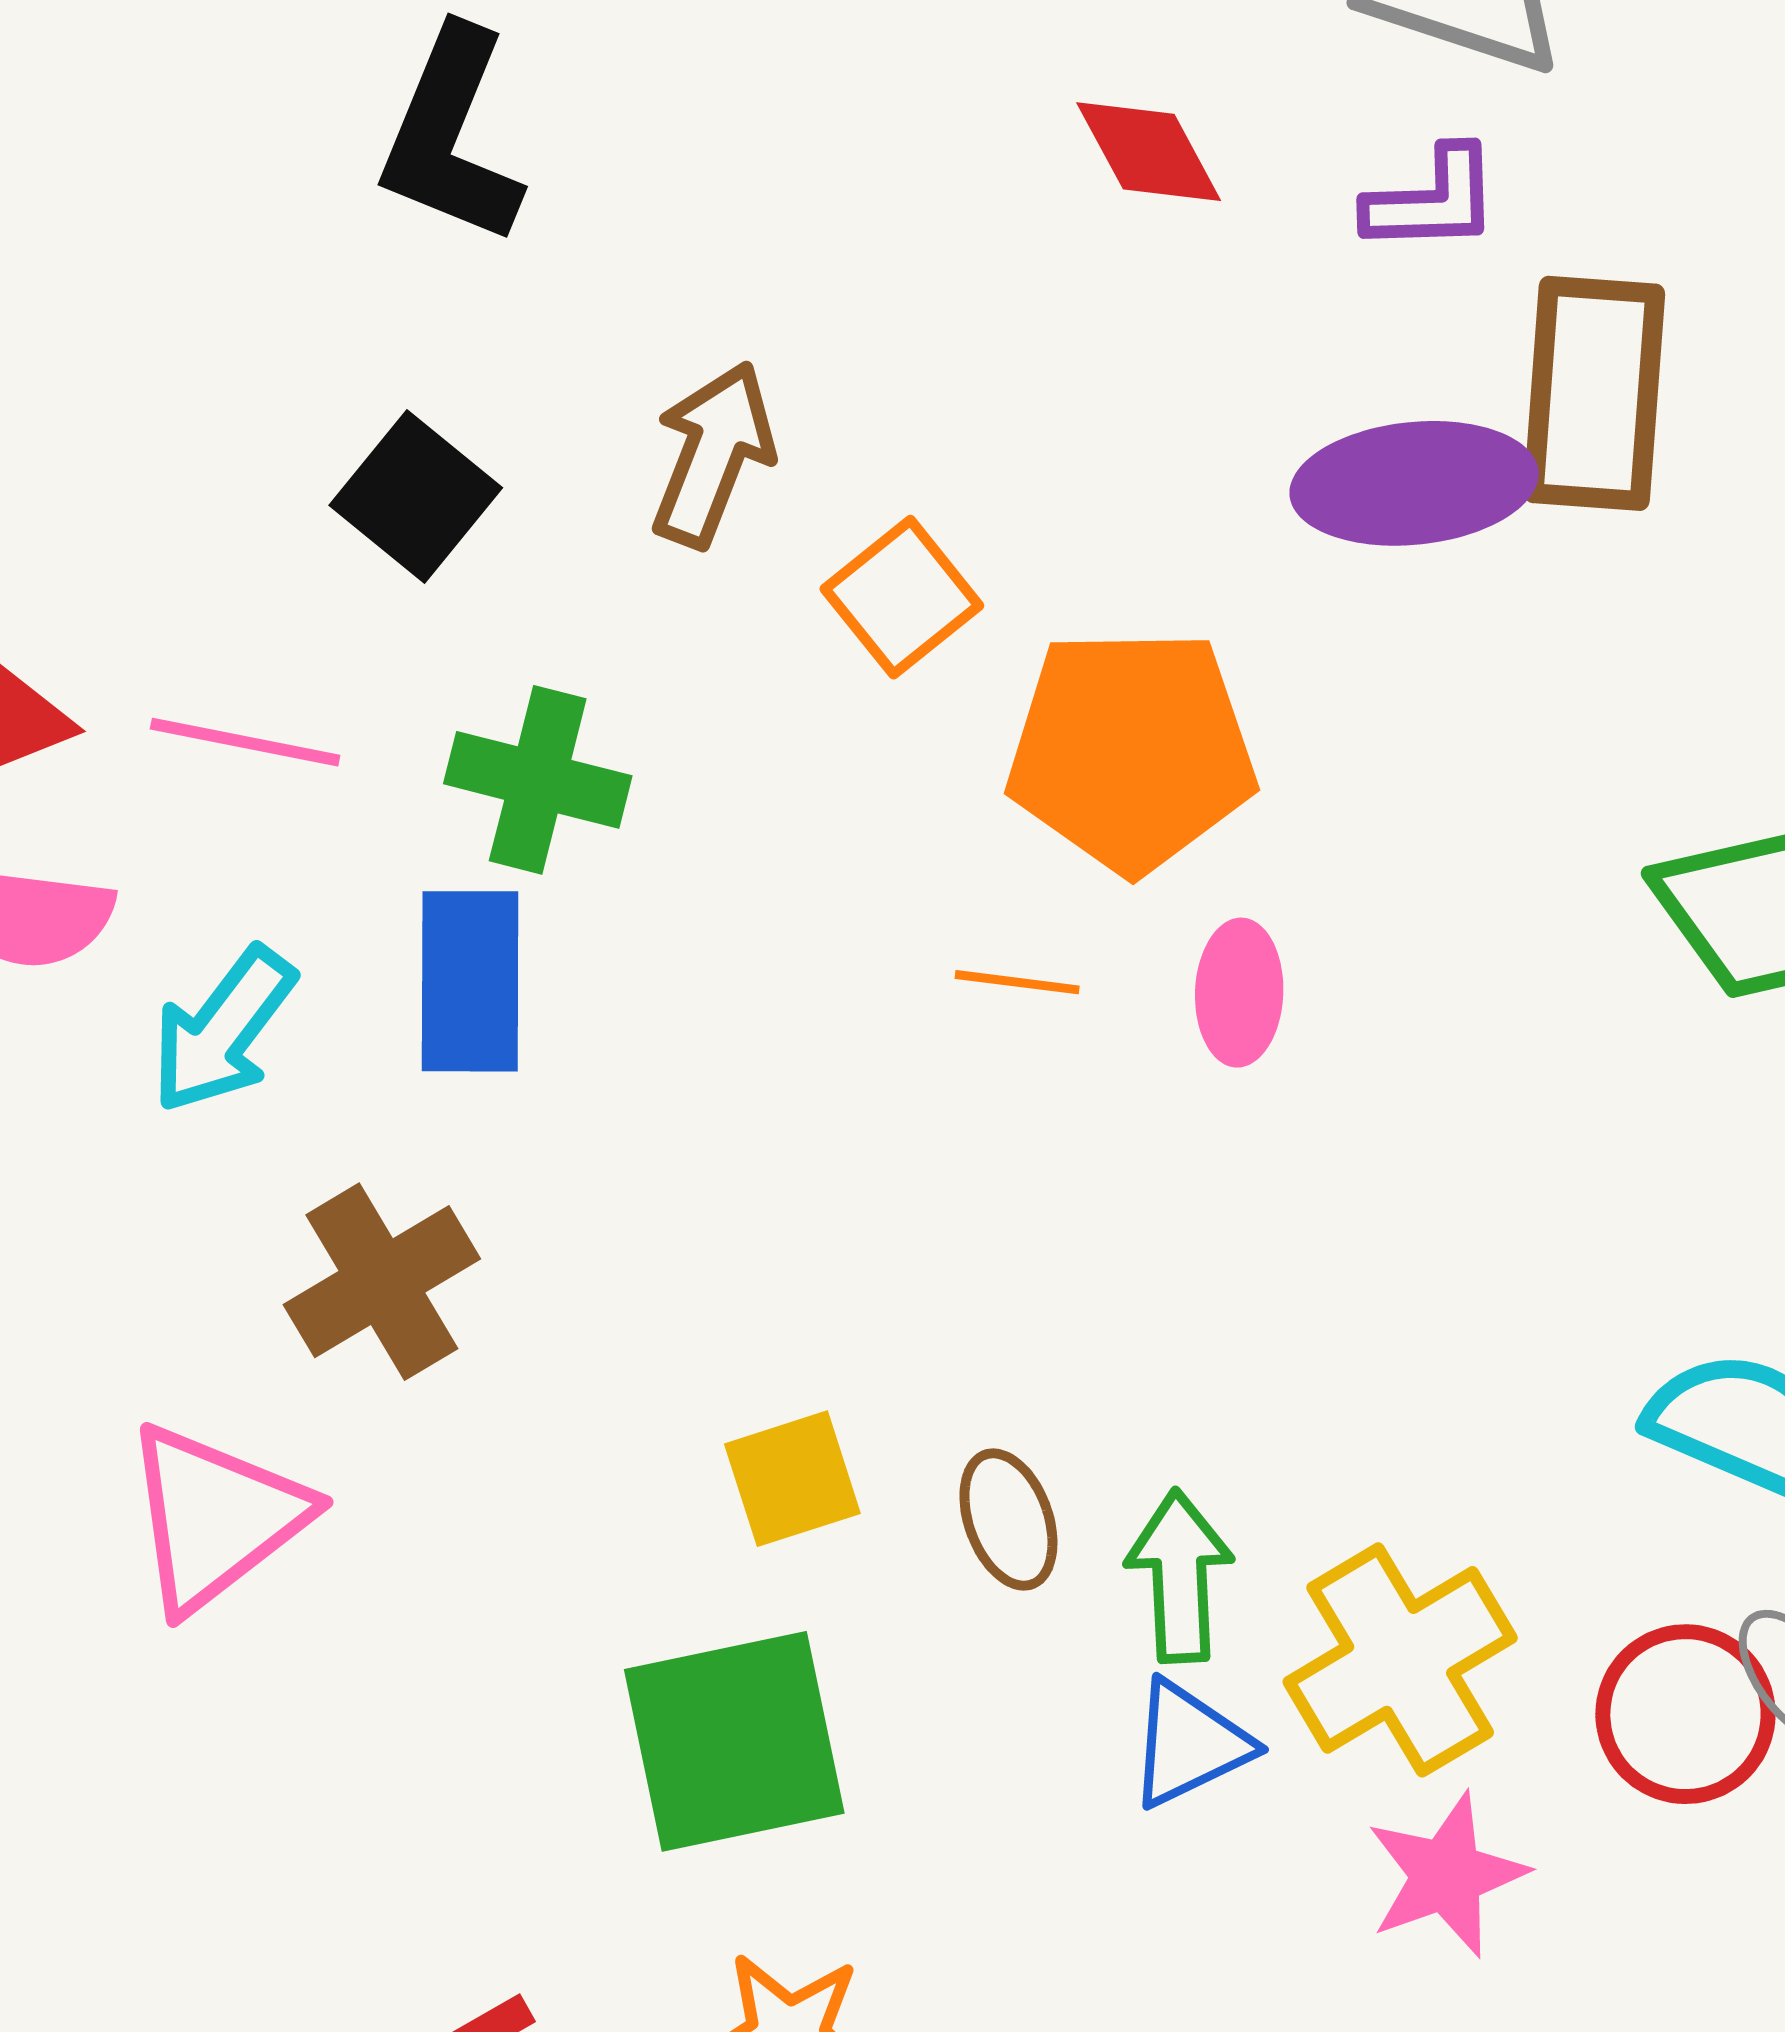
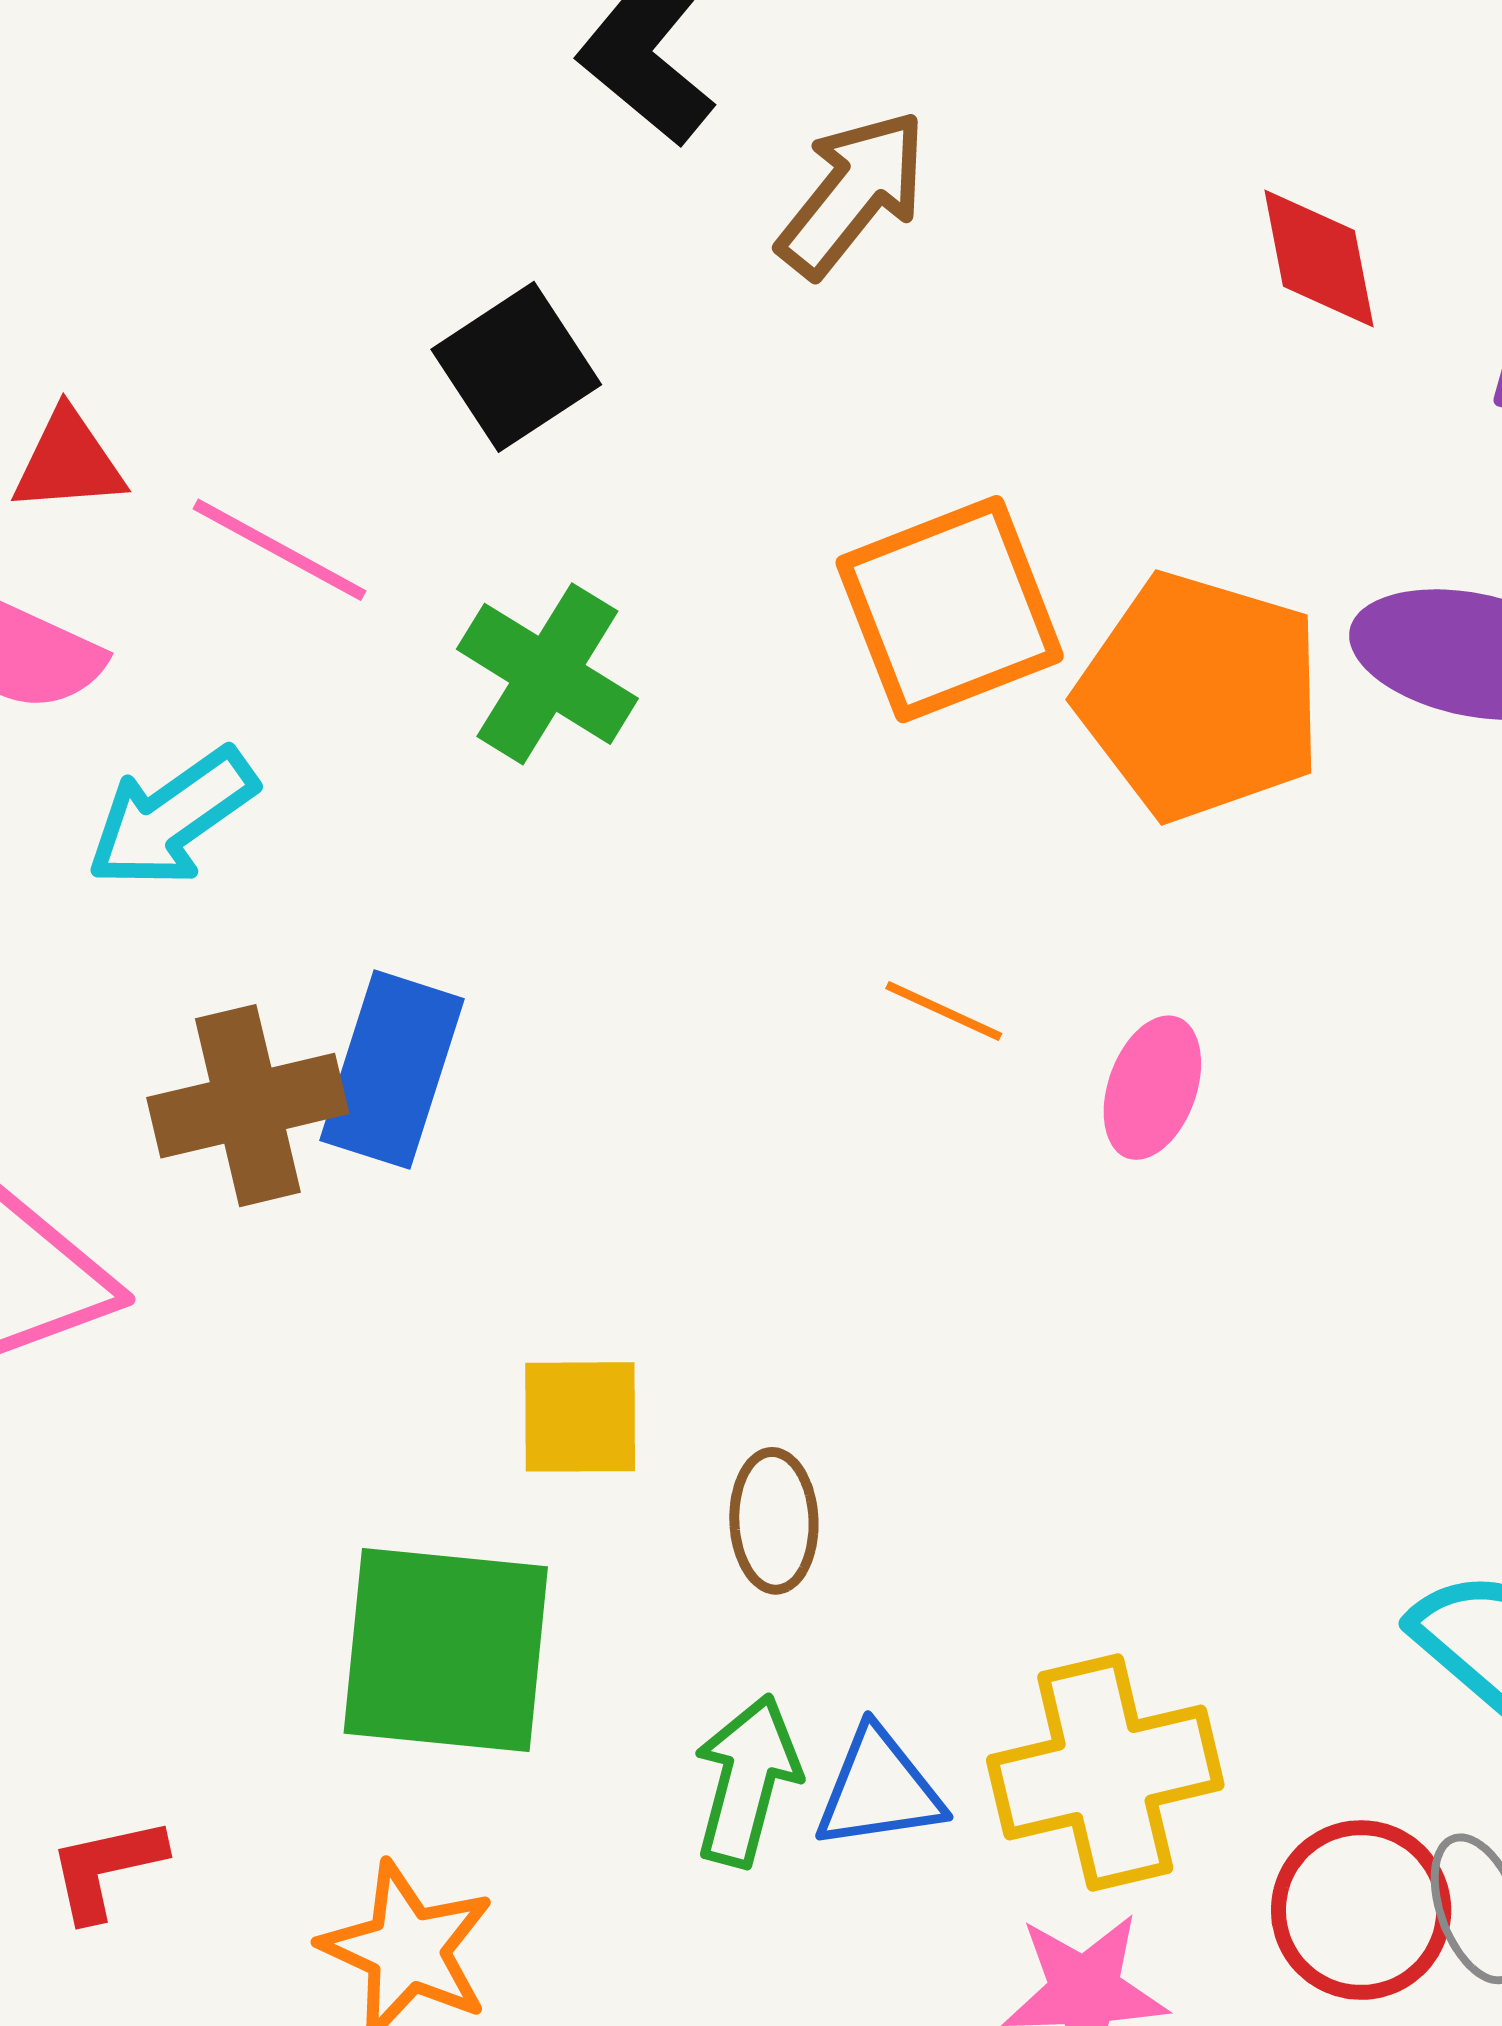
brown arrow: (713, 454) -> (852, 193), moved
orange square: (902, 597) -> (950, 609), size x1.5
orange pentagon: (1131, 750) -> (1200, 697), moved
blue rectangle: (470, 981) -> (392, 1070), moved
green arrow: (1180, 1576) -> (747, 1781), moved

